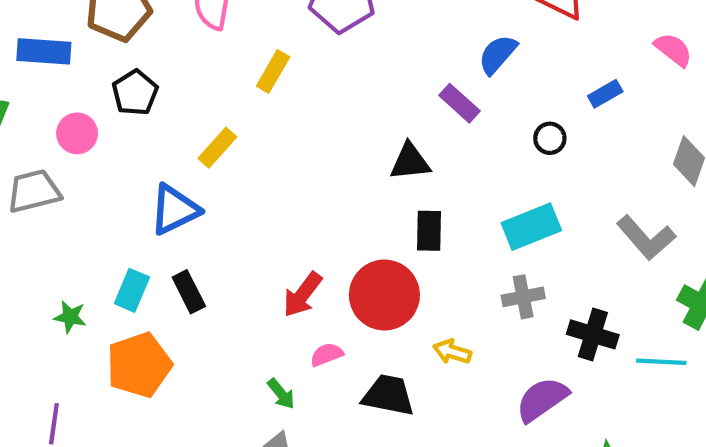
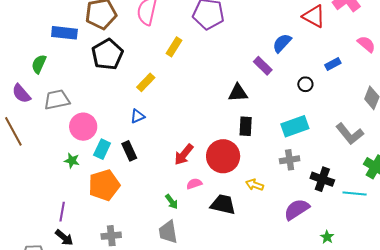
black pentagon: (135, 93) -> (107, 54), size x1.4
pink circle: (77, 133) -> (83, 127), moved, size x1.4
blue triangle: (175, 210) -> (137, 116), moved, size x0.6

